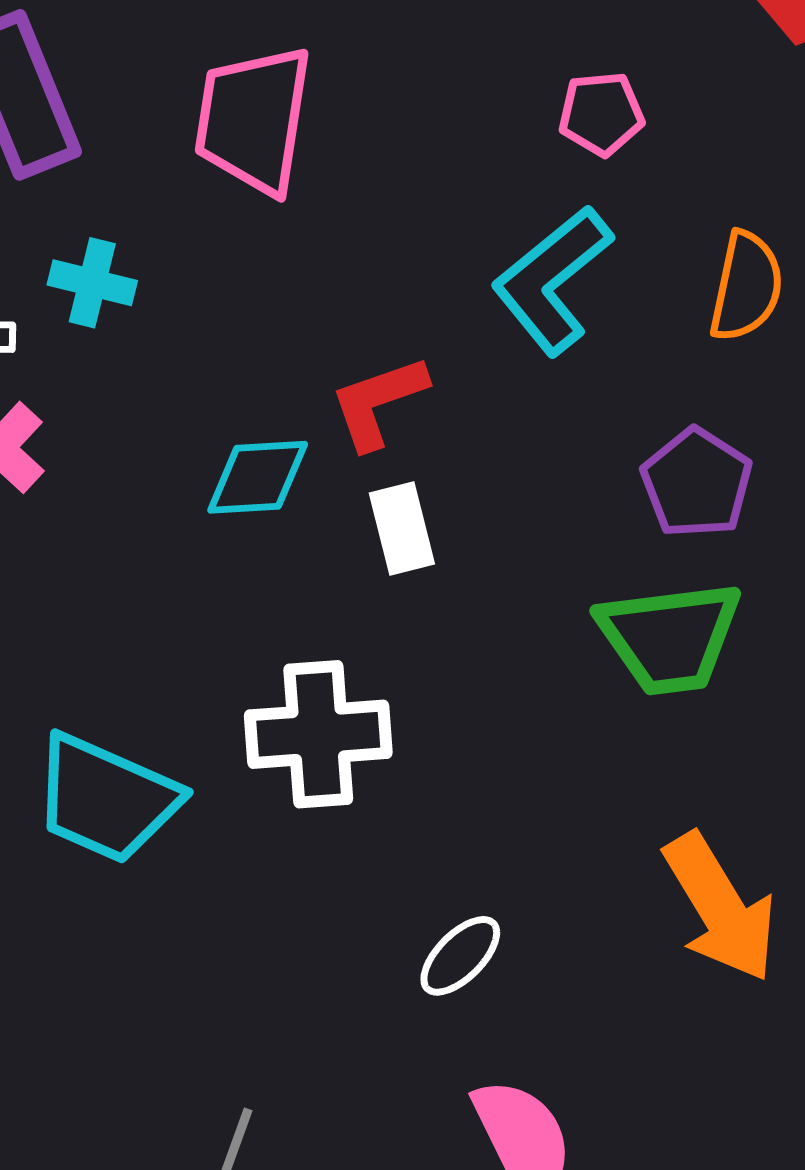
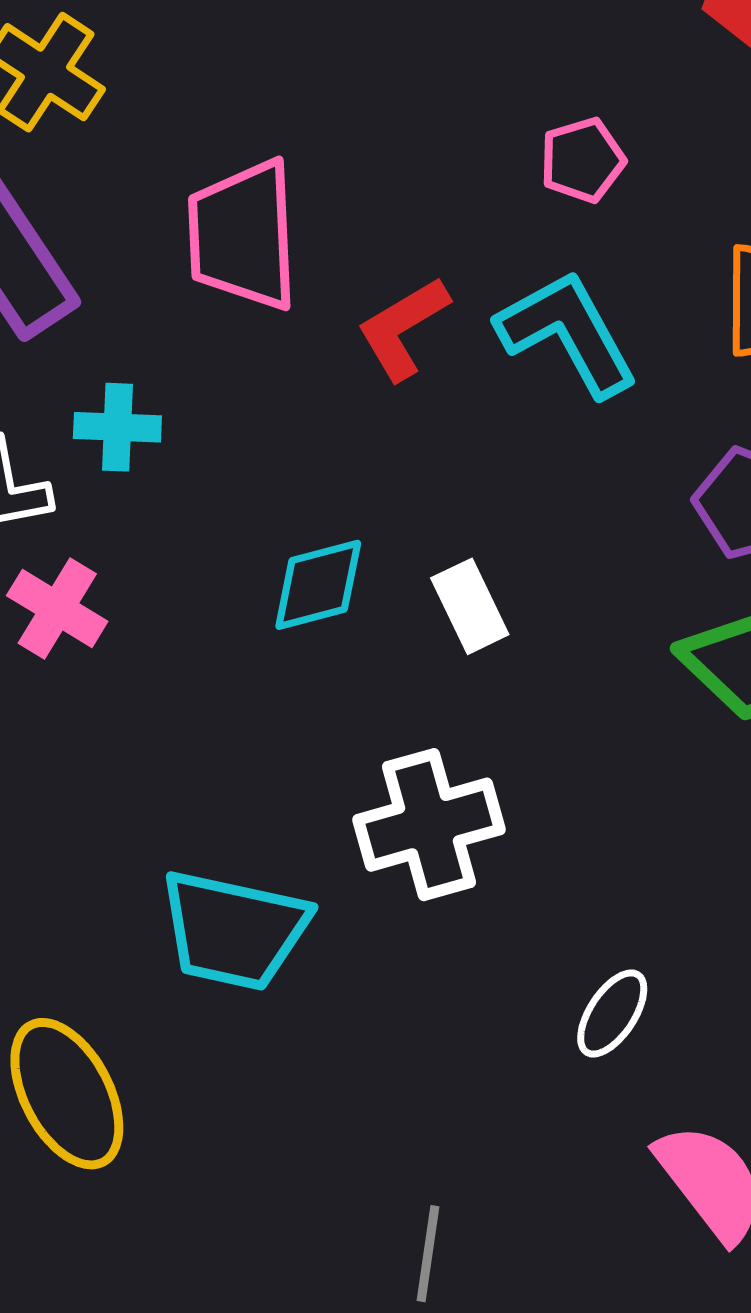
cyan L-shape: (552, 280) -> (568, 333), turned 112
red L-shape: (378, 402) -> (403, 328), moved

